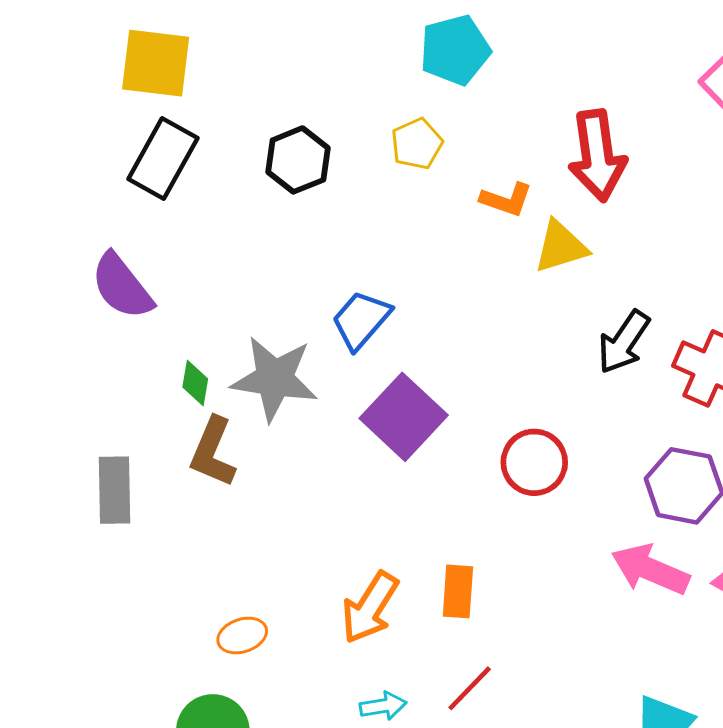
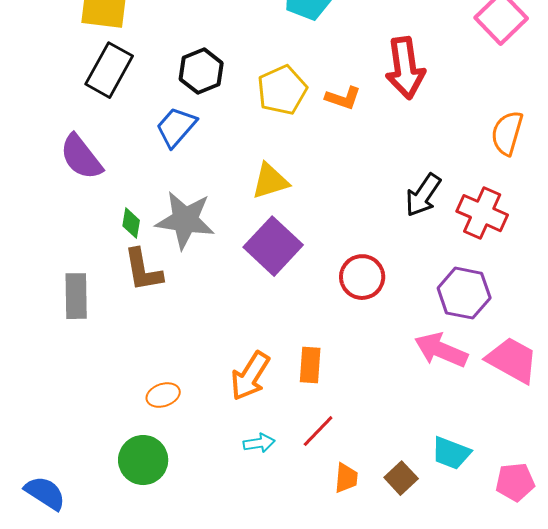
yellow pentagon: (417, 144) -> (282, 90), moved, size x1.4
yellow triangle: (561, 247) -> (270, 181), moved
blue trapezoid: (361, 320) -> (176, 127), moved
brown L-shape: (213, 452) -> (143, 270), turned -33

